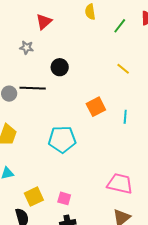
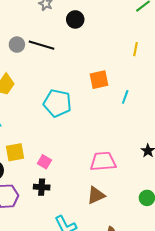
black circle: (60, 67) -> (75, 19), moved
yellow line: (123, 69) -> (135, 49), turned 48
pink trapezoid: (120, 184) -> (103, 161), turned -32

